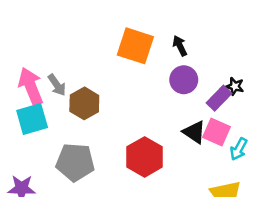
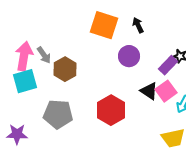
purple circle: (184, 80) -> (129, 56), moved
pink arrow: (31, 86) -> (24, 56), turned 32
pink square: (216, 132) -> (166, 91), turned 30

